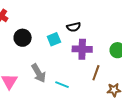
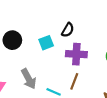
black semicircle: (74, 27) -> (68, 30), turned -48
brown line: (96, 73) -> (74, 81), moved

